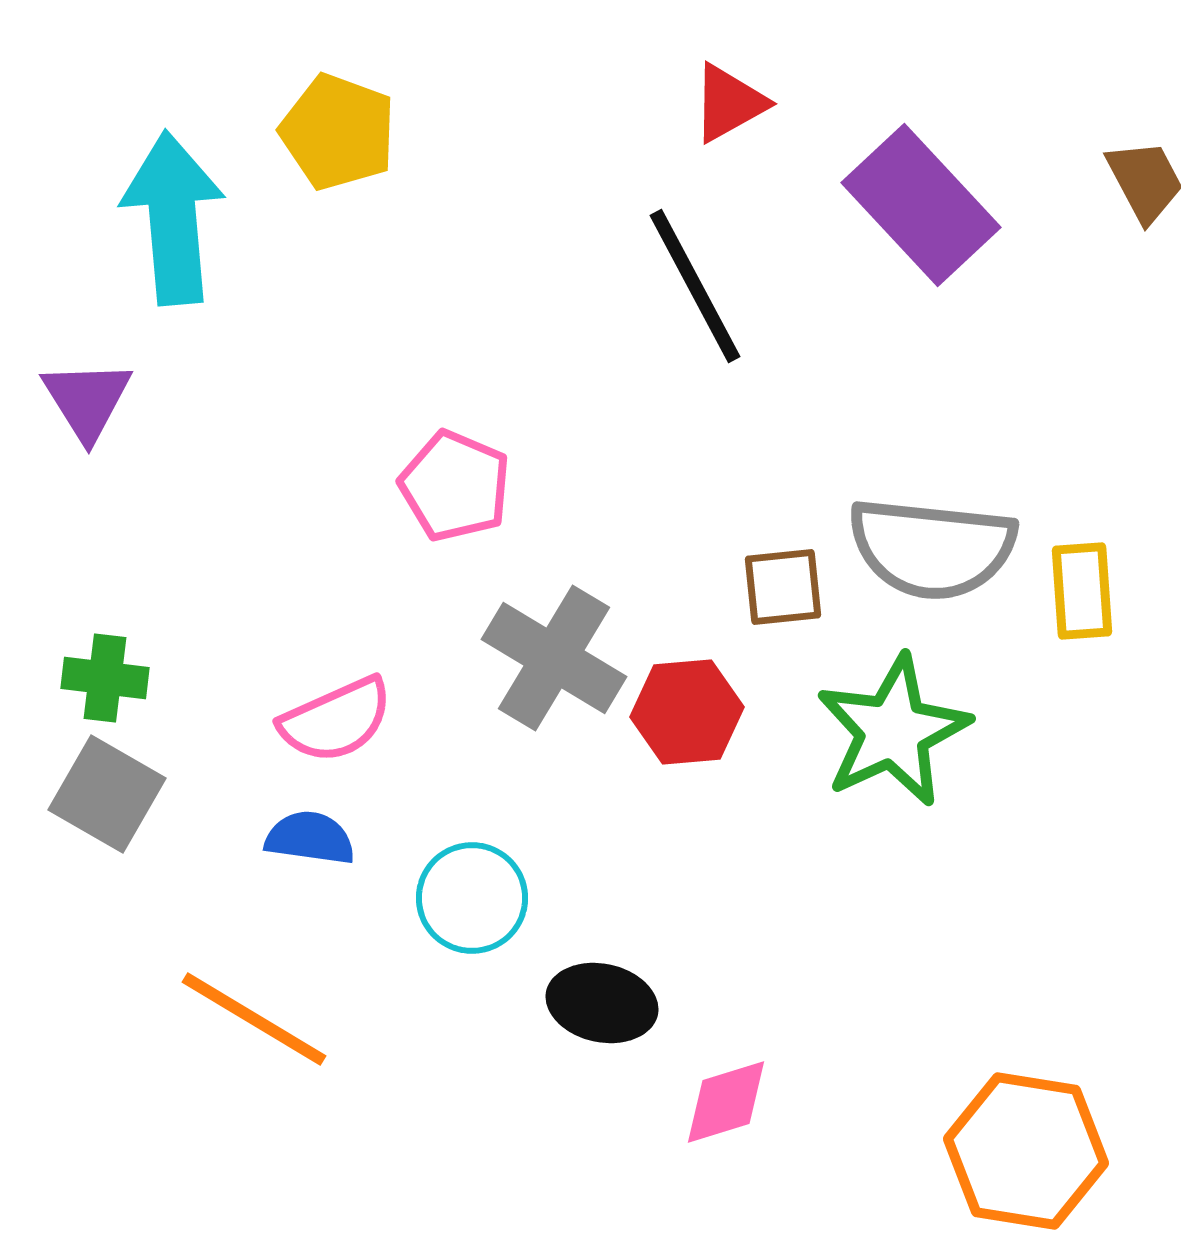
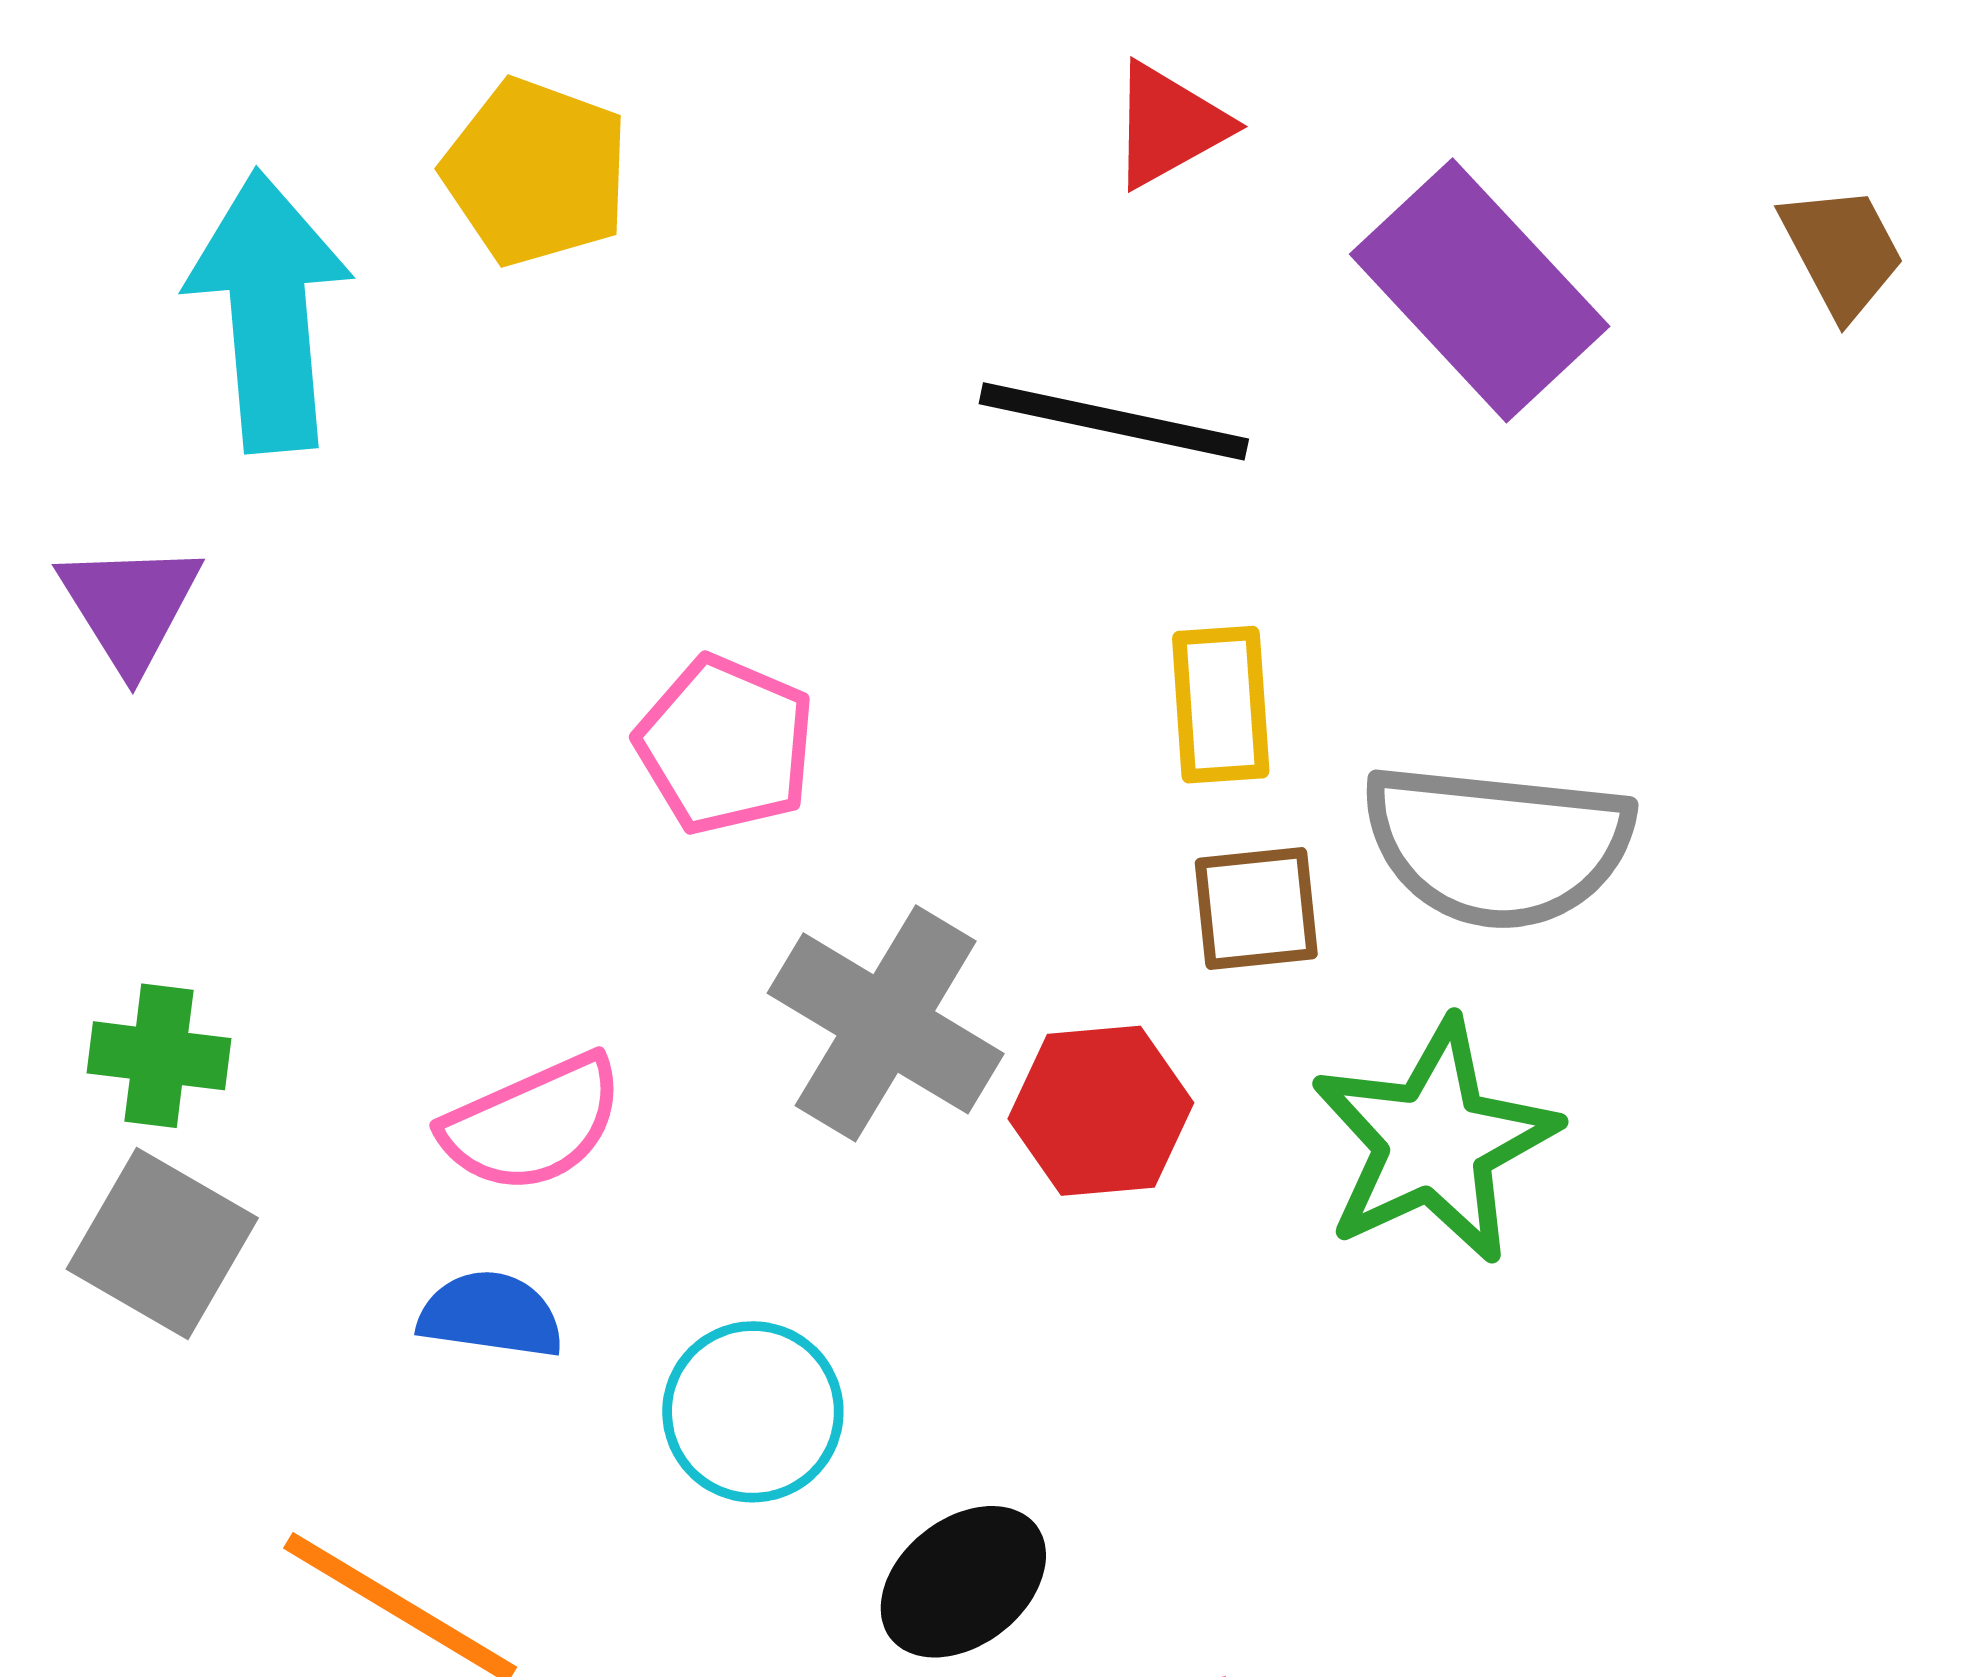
black line: (695, 286) -> (1114, 421), turned -50
yellow rectangle: (1082, 591) -> (1221, 705), moved
black ellipse: (602, 1003) -> (963, 1582), turned -50

